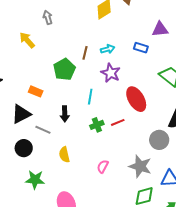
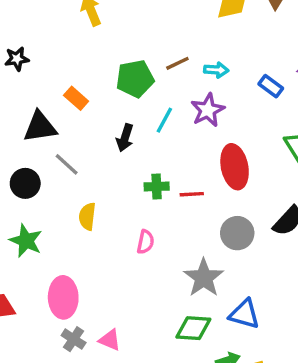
brown line: (85, 53) -> (177, 63), turned 32
cyan line: (90, 97) -> (164, 120), moved
black arrow: (65, 114) -> (125, 138), moved
gray circle: (159, 140) -> (237, 233), moved
pink semicircle: (103, 166) -> (145, 242), moved, turned 144

